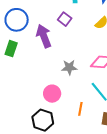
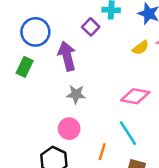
purple square: (65, 19) -> (91, 27), moved
gray star: (69, 67) -> (76, 94), moved

